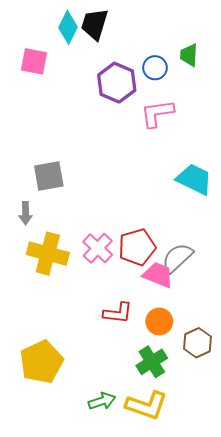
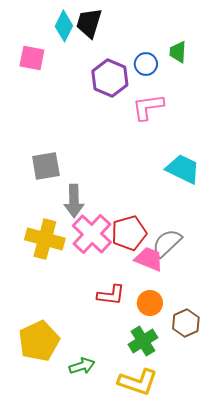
gray arrow: (25, 213) -> (74, 201), moved, size x1.5
pink cross: (98, 248) -> (92, 234), size x1.4
green arrow: (102, 401) -> (82, 366), moved

